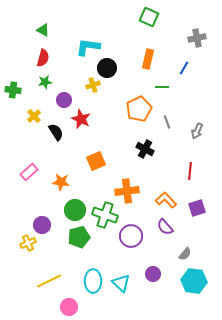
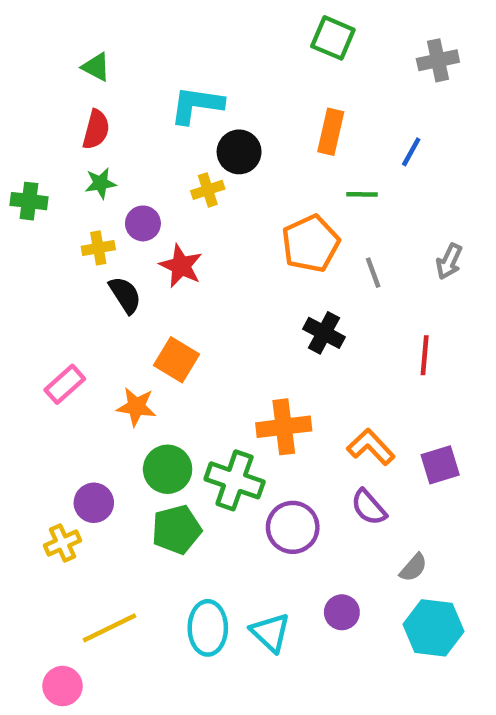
gray cross: (197, 38) -> (438, 60), moved
yellow cross: (34, 116) -> (98, 248), moved, turned 32
gray arrow: (197, 131) -> (449, 261), moved
orange square: (96, 161) -> (176, 360), moved, turned -36
red line: (190, 171) -> (425, 355), moved
pink circle: (69, 307) -> (63, 686), moved

